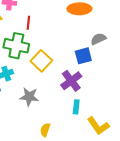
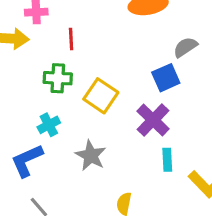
green cross: (16, 46) -> (58, 78), size x0.7
gray star: (29, 97) -> (91, 155), turned 30

